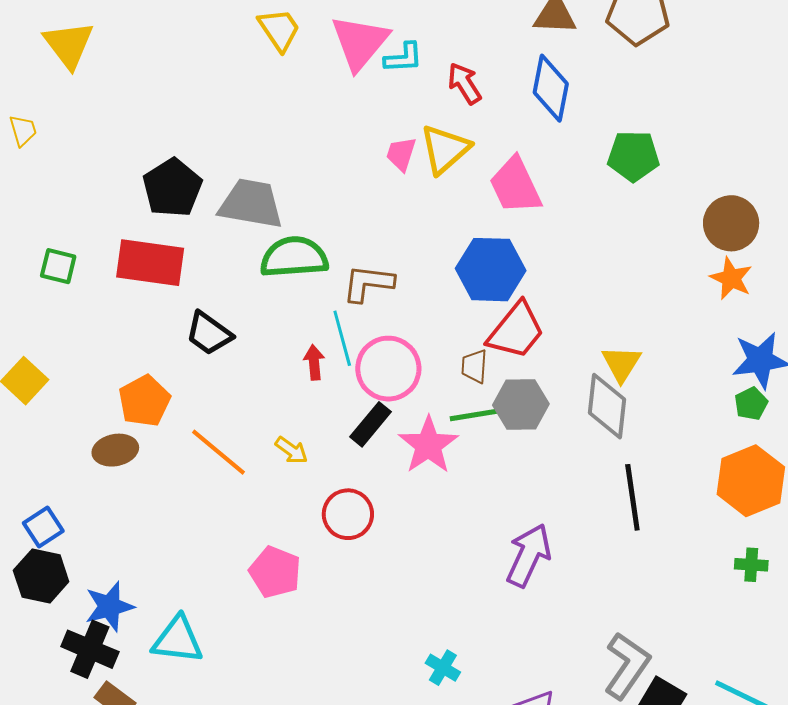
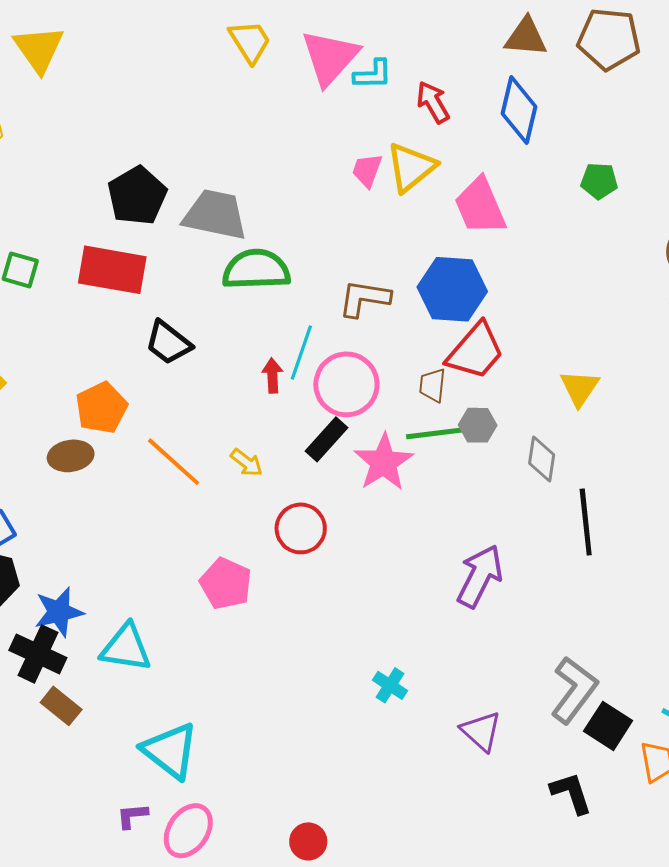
green pentagon: (633, 156) -> (599, 181), size x0.7
brown L-shape: (368, 283) -> (364, 298), moved
cyan line: (342, 338) -> (301, 352), turned 32
gray hexagon: (521, 404) -> (478, 425), size x0.7
gray diamond: (607, 406) -> (542, 459), moved, size x0.7

